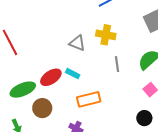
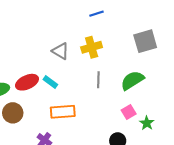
yellow cross: (106, 35) -> (92, 47), turned -36

